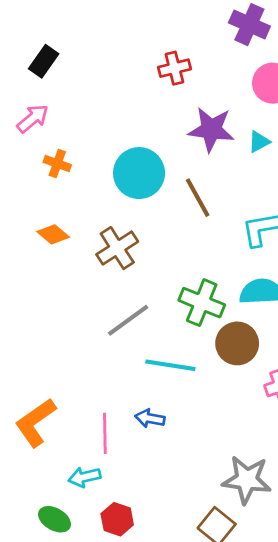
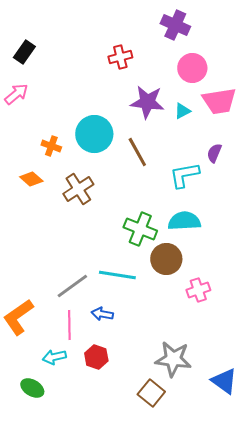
orange cross: (57, 164) -> (51, 146), moved
gray line: (128, 320) -> (72, 286), moved
red hexagon: (117, 519) -> (96, 357), moved

